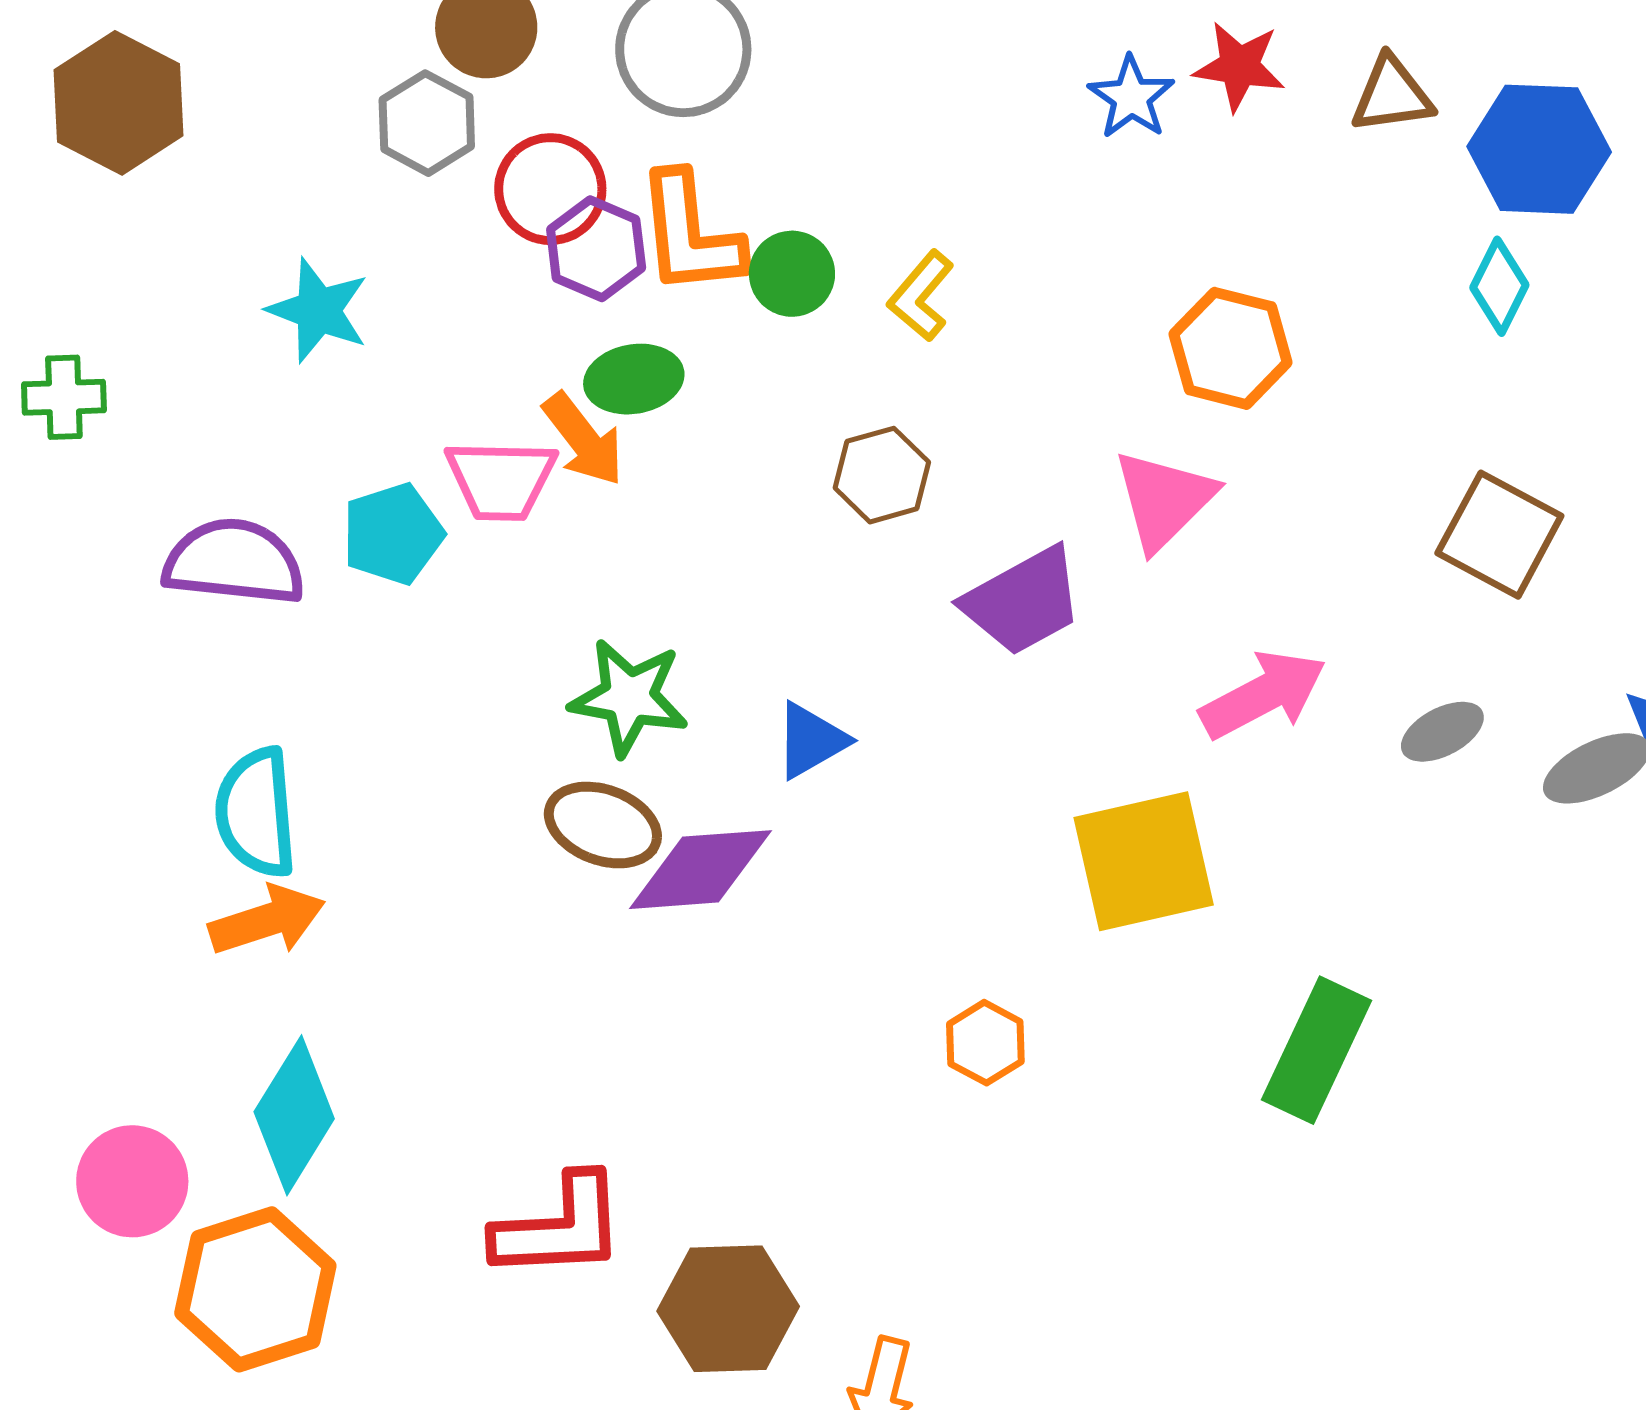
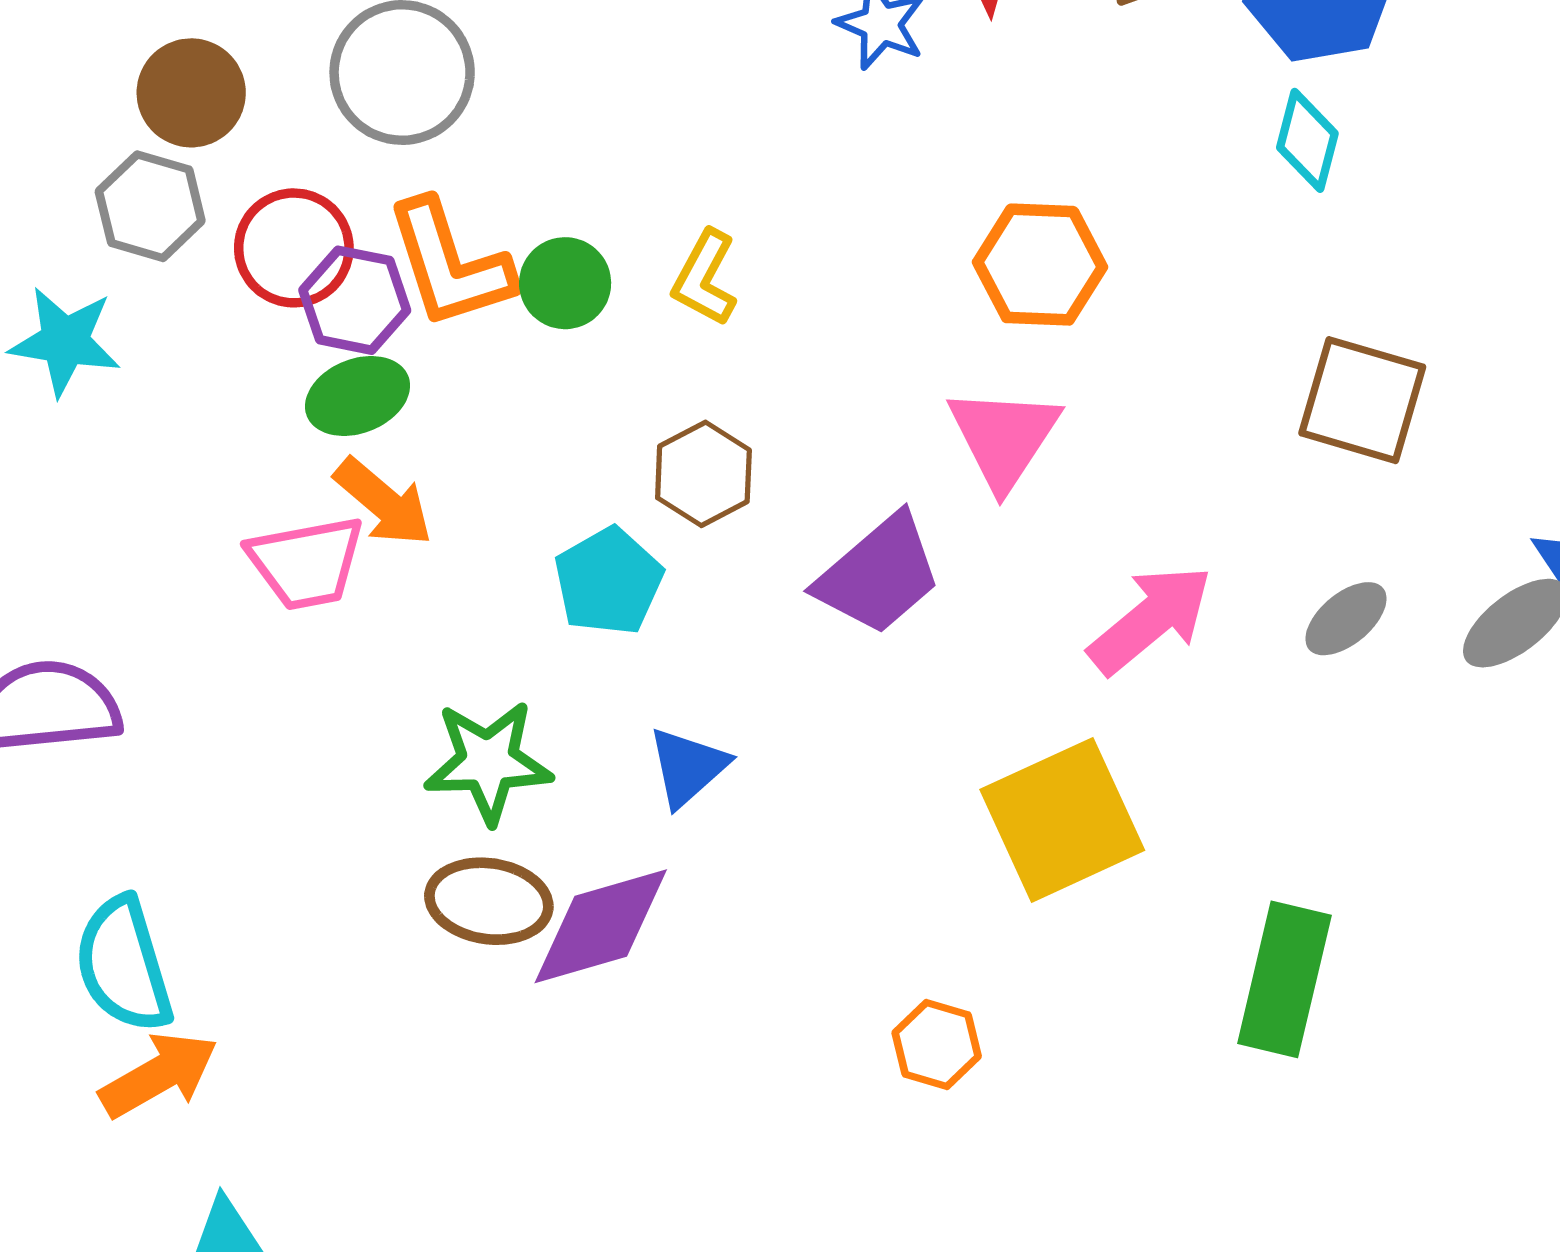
cyan star: (318, 310) -> (65, 341), moved
green ellipse: (634, 379) -> (358, 396), moved
cyan pentagon: (393, 534) -> (609, 581), moved

